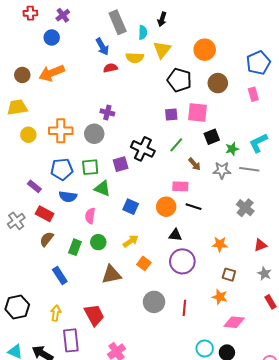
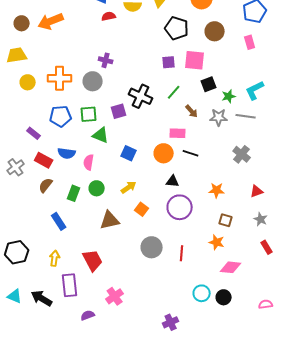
blue semicircle: (68, 197) -> (67, 153), moved

